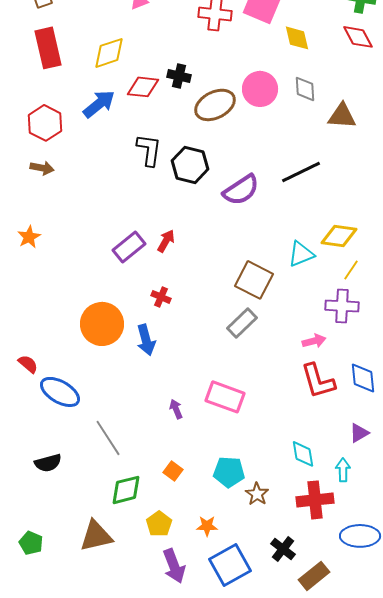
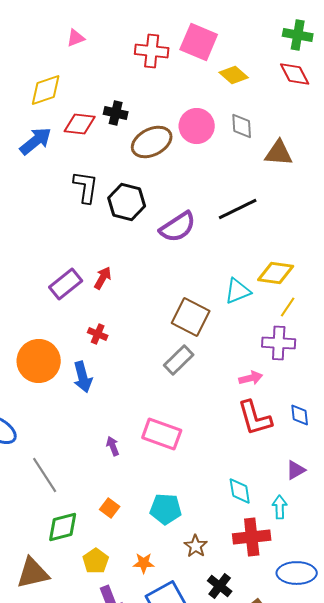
yellow diamond: (297, 38) -> (234, 75), turned -36
blue diamond: (363, 378) -> (300, 415), size x0.7
brown star: (257, 494) -> (196, 546), moved

